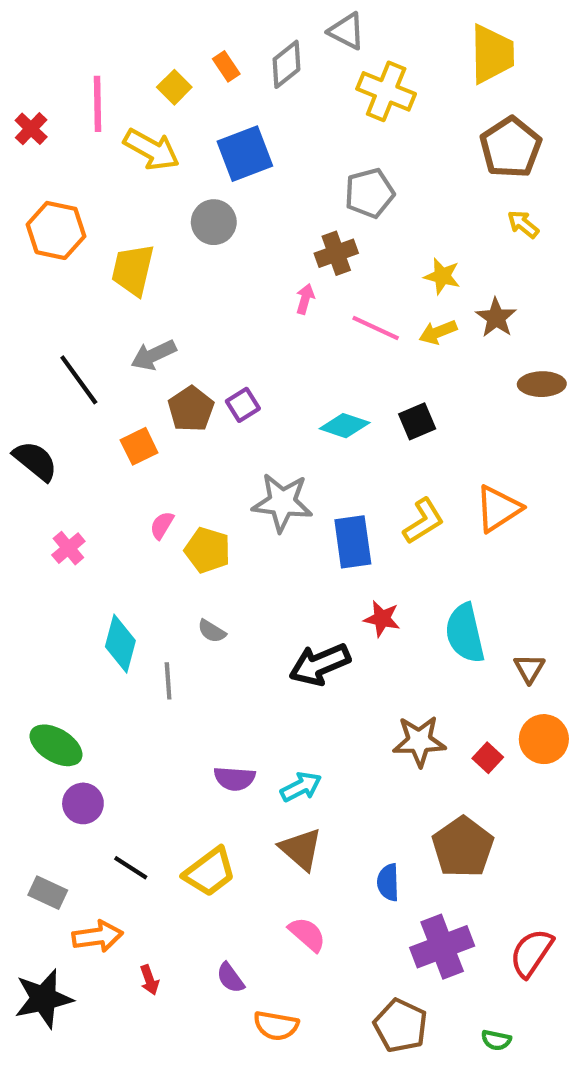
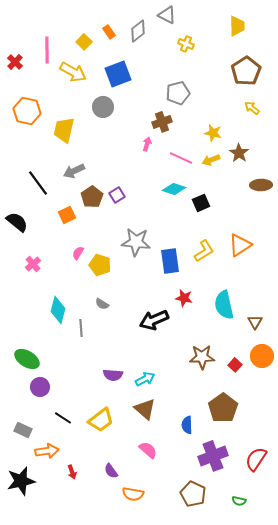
yellow trapezoid: (492, 54) -> (237, 26), size x0.7
yellow cross: (386, 91) -> (186, 44), size x0.6
cyan diamond: (345, 426) -> (174, 189), moved

